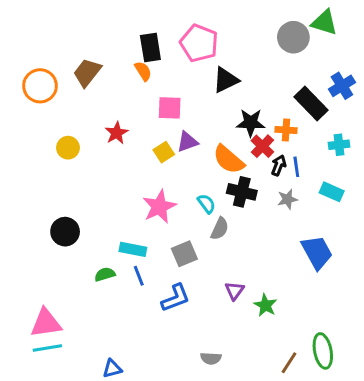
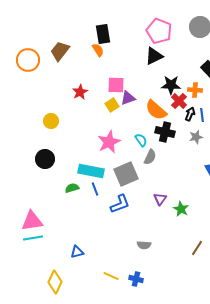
pink pentagon: (199, 43) -> (159, 31), moved
pink square: (170, 108) -> (116, 85), moved
yellow circle: (68, 148) -> (51, 121), moved
cyan rectangle: (133, 249) -> (91, 171), size x1.4
gray square: (184, 254) -> (126, 174), size x1.4

